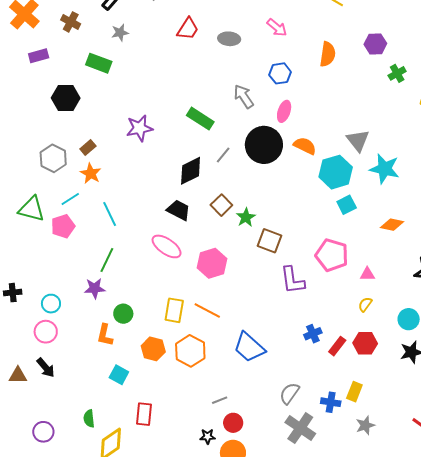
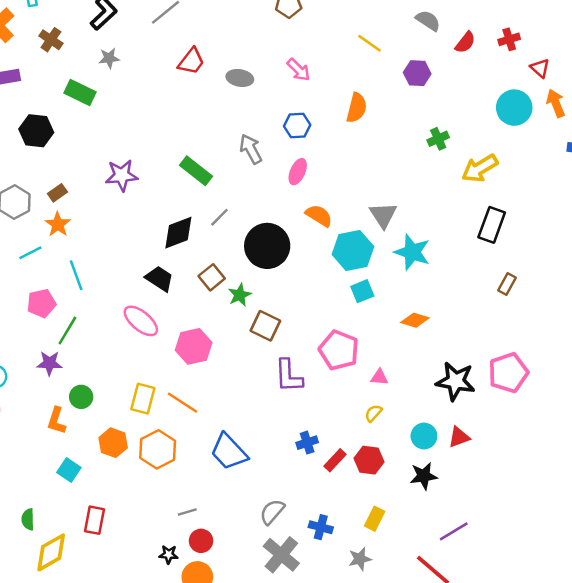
purple hexagon: (375, 44) -> (417, 73), moved
black circle: (264, 145) -> (267, 246), moved
pink pentagon: (63, 226) -> (41, 303), moved
yellow rectangle: (354, 392) -> (375, 519), moved

